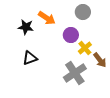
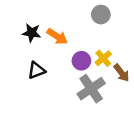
orange arrow: (47, 18) -> (57, 36), moved
purple circle: (71, 35) -> (81, 61), moved

